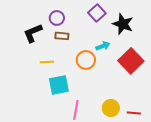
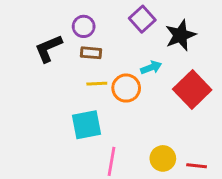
black star: (123, 24) -> (180, 35), turned 30
yellow line: (47, 62) -> (97, 84), moved

